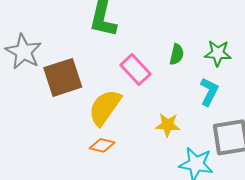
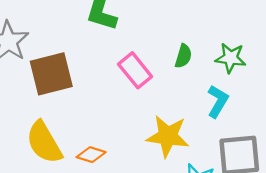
yellow semicircle: (105, 107) -> (44, 142), moved, turned -69
yellow star: (168, 125) -> (168, 136), size x1.5

